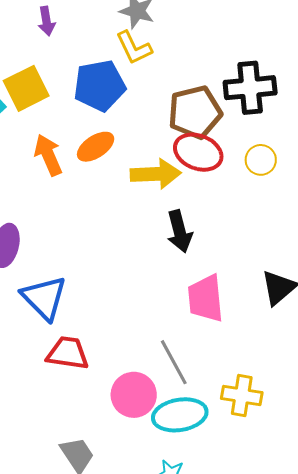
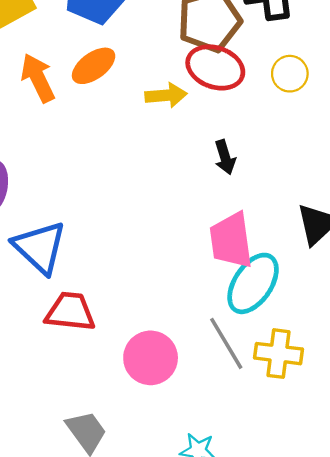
yellow arrow: (156, 174) -> (166, 95), size x0.7
black arrow: (179, 231) -> (225, 157), moved, size x0.7
gray line: (174, 362) -> (226, 343), moved
cyan ellipse: (180, 415) -> (253, 283), moved, turned -44

